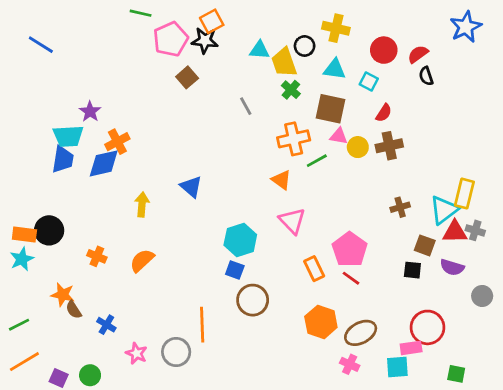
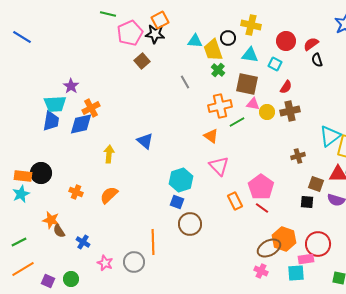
blue line: (41, 45) -> (22, 37), moved
cyan triangle: (444, 210) -> (330, 136), moved
orange hexagon: (321, 322) -> (284, 239), moved

